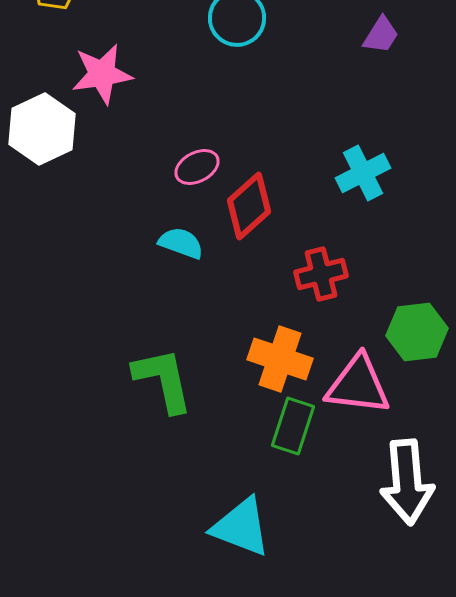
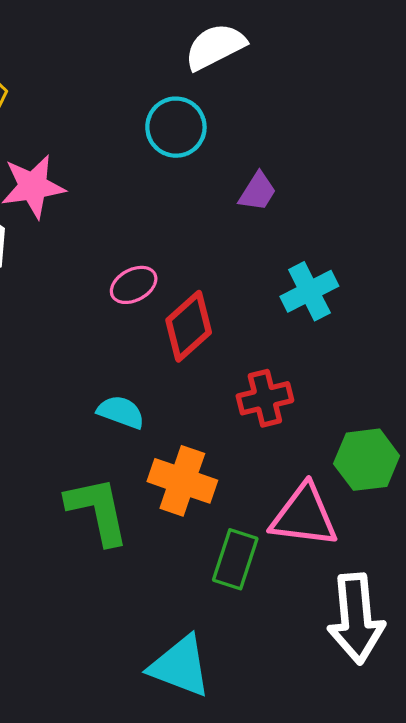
purple trapezoid: (381, 35) -> (258, 192), moved
cyan semicircle: (181, 243) -> (121, 412), moved
orange cross: (280, 359) -> (182, 481), moved

